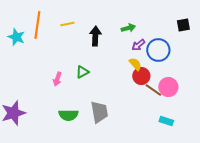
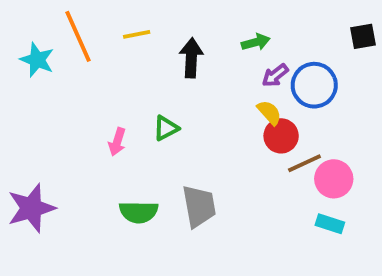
orange line: (37, 25) -> (78, 36), turned -32
pink circle: (168, 87) -> (334, 179), moved
brown line: (153, 90) -> (304, 163), turned -60

